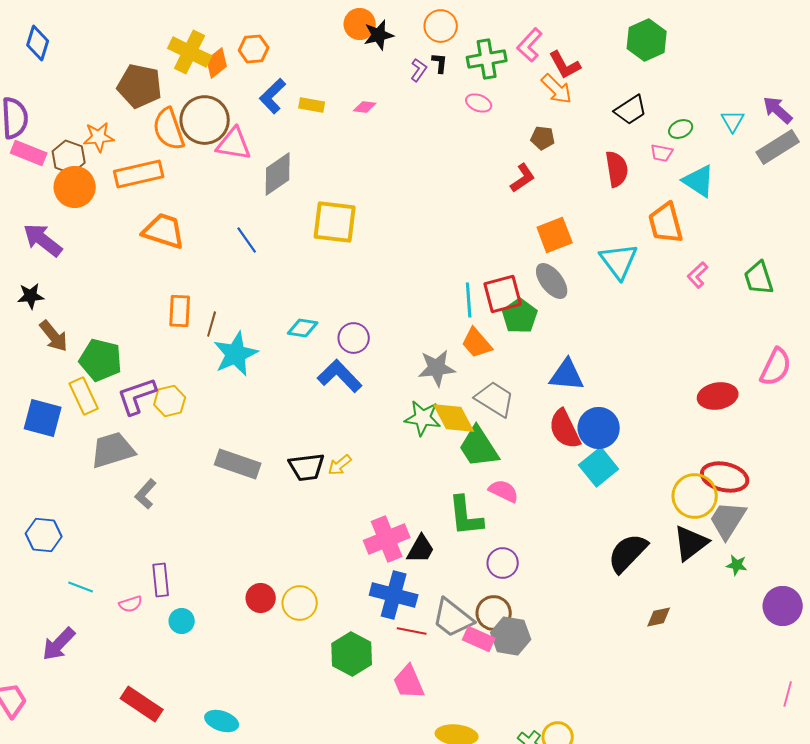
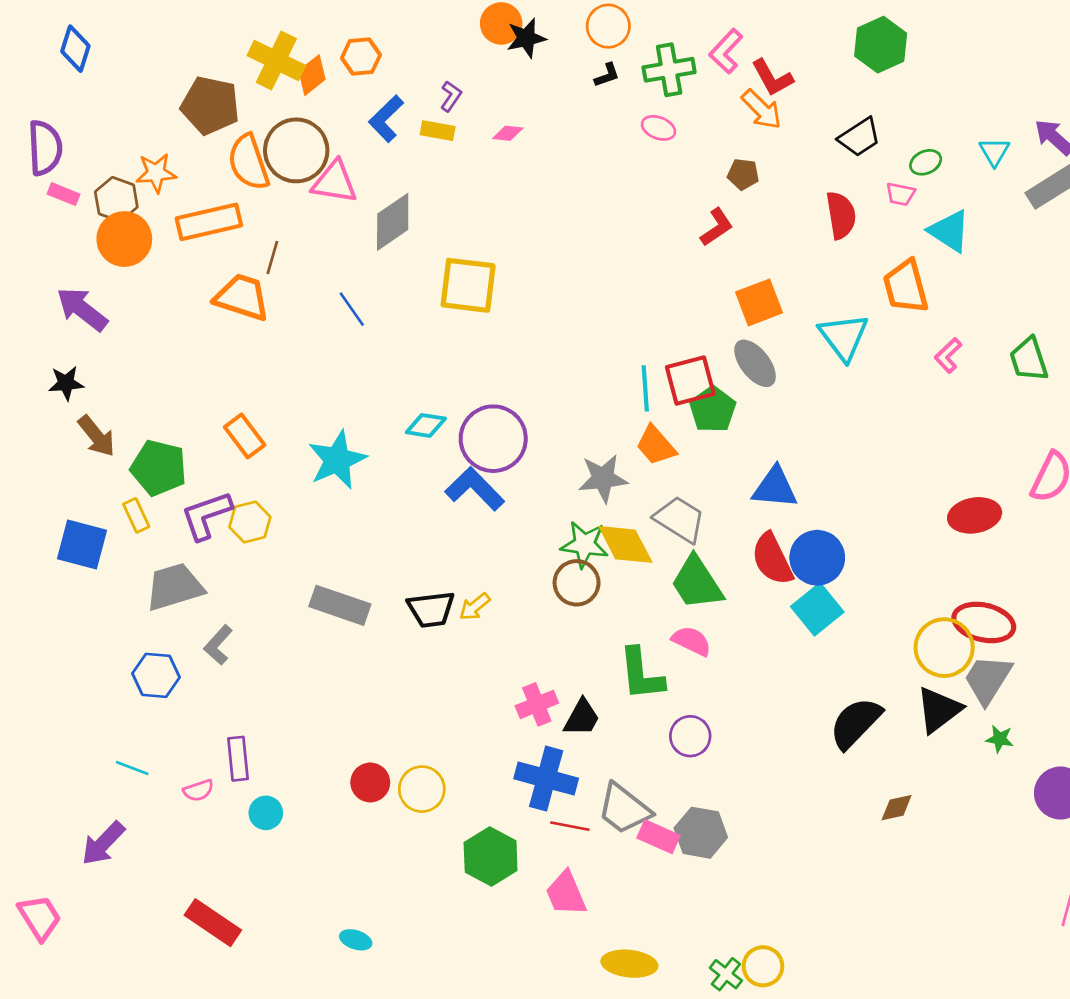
black L-shape: (440, 63) -> (607, 75), turned 65
purple L-shape: (419, 70) -> (451, 96), moved
pink rectangle: (29, 153) -> (63, 194), size x0.7
orange rectangle: (180, 311) -> (245, 436), moved, turned -40
brown line: (212, 324) -> (272, 258), moved
purple circle: (354, 338) -> (493, 439), size x1.6
yellow rectangle: (84, 396) -> (136, 515), size x0.7
green trapezoid: (479, 447) -> (697, 583), moved
blue hexagon: (44, 535) -> (156, 675), moved
pink cross: (387, 539) -> (537, 704), size x0.7
brown circle: (494, 613) -> (577, 583), moved
cyan ellipse: (222, 721) -> (356, 940), moved, size x0.7

